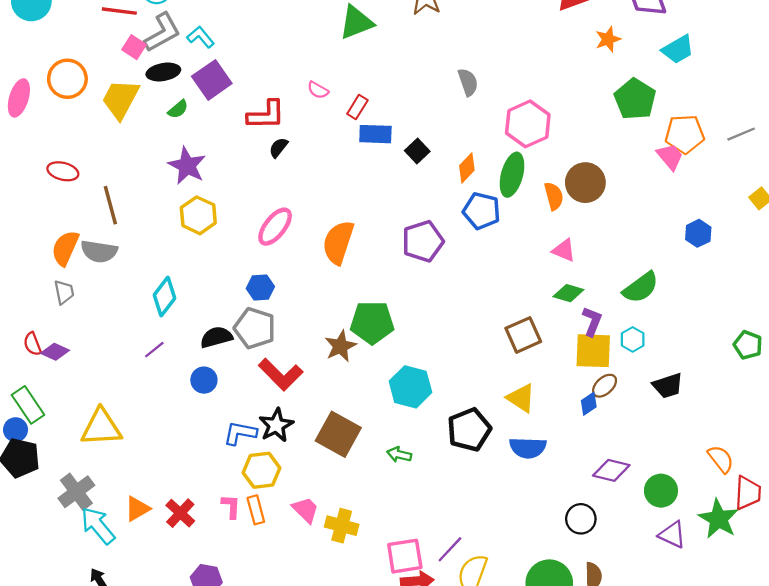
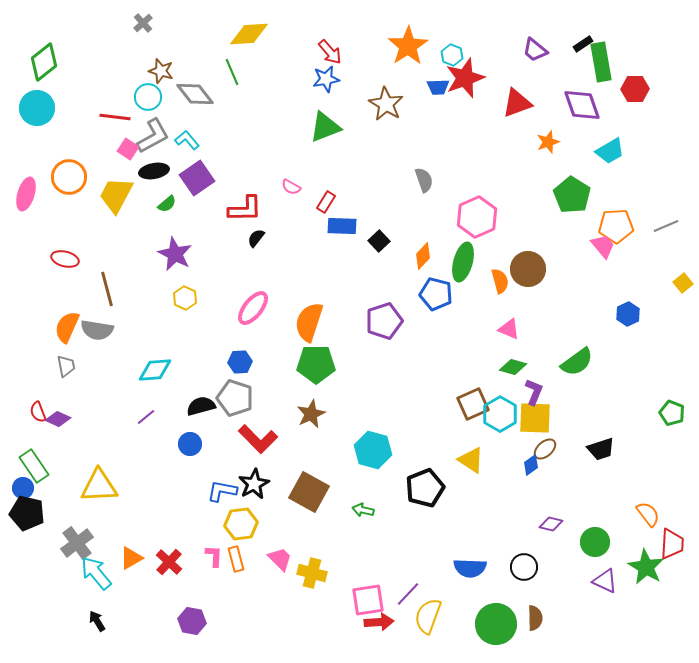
yellow hexagon: (198, 215) -> (185, 298), size x0.7
cyan diamond: (164, 297) -> (155, 370), turned 48
green pentagon: (372, 322) -> (316, 364), moved
cyan hexagon: (633, 339) -> (500, 414), moved, size x1.6
blue semicircle: (528, 448) -> (470, 568), moved
purple diamond: (611, 470) -> (551, 524), size x0.7

